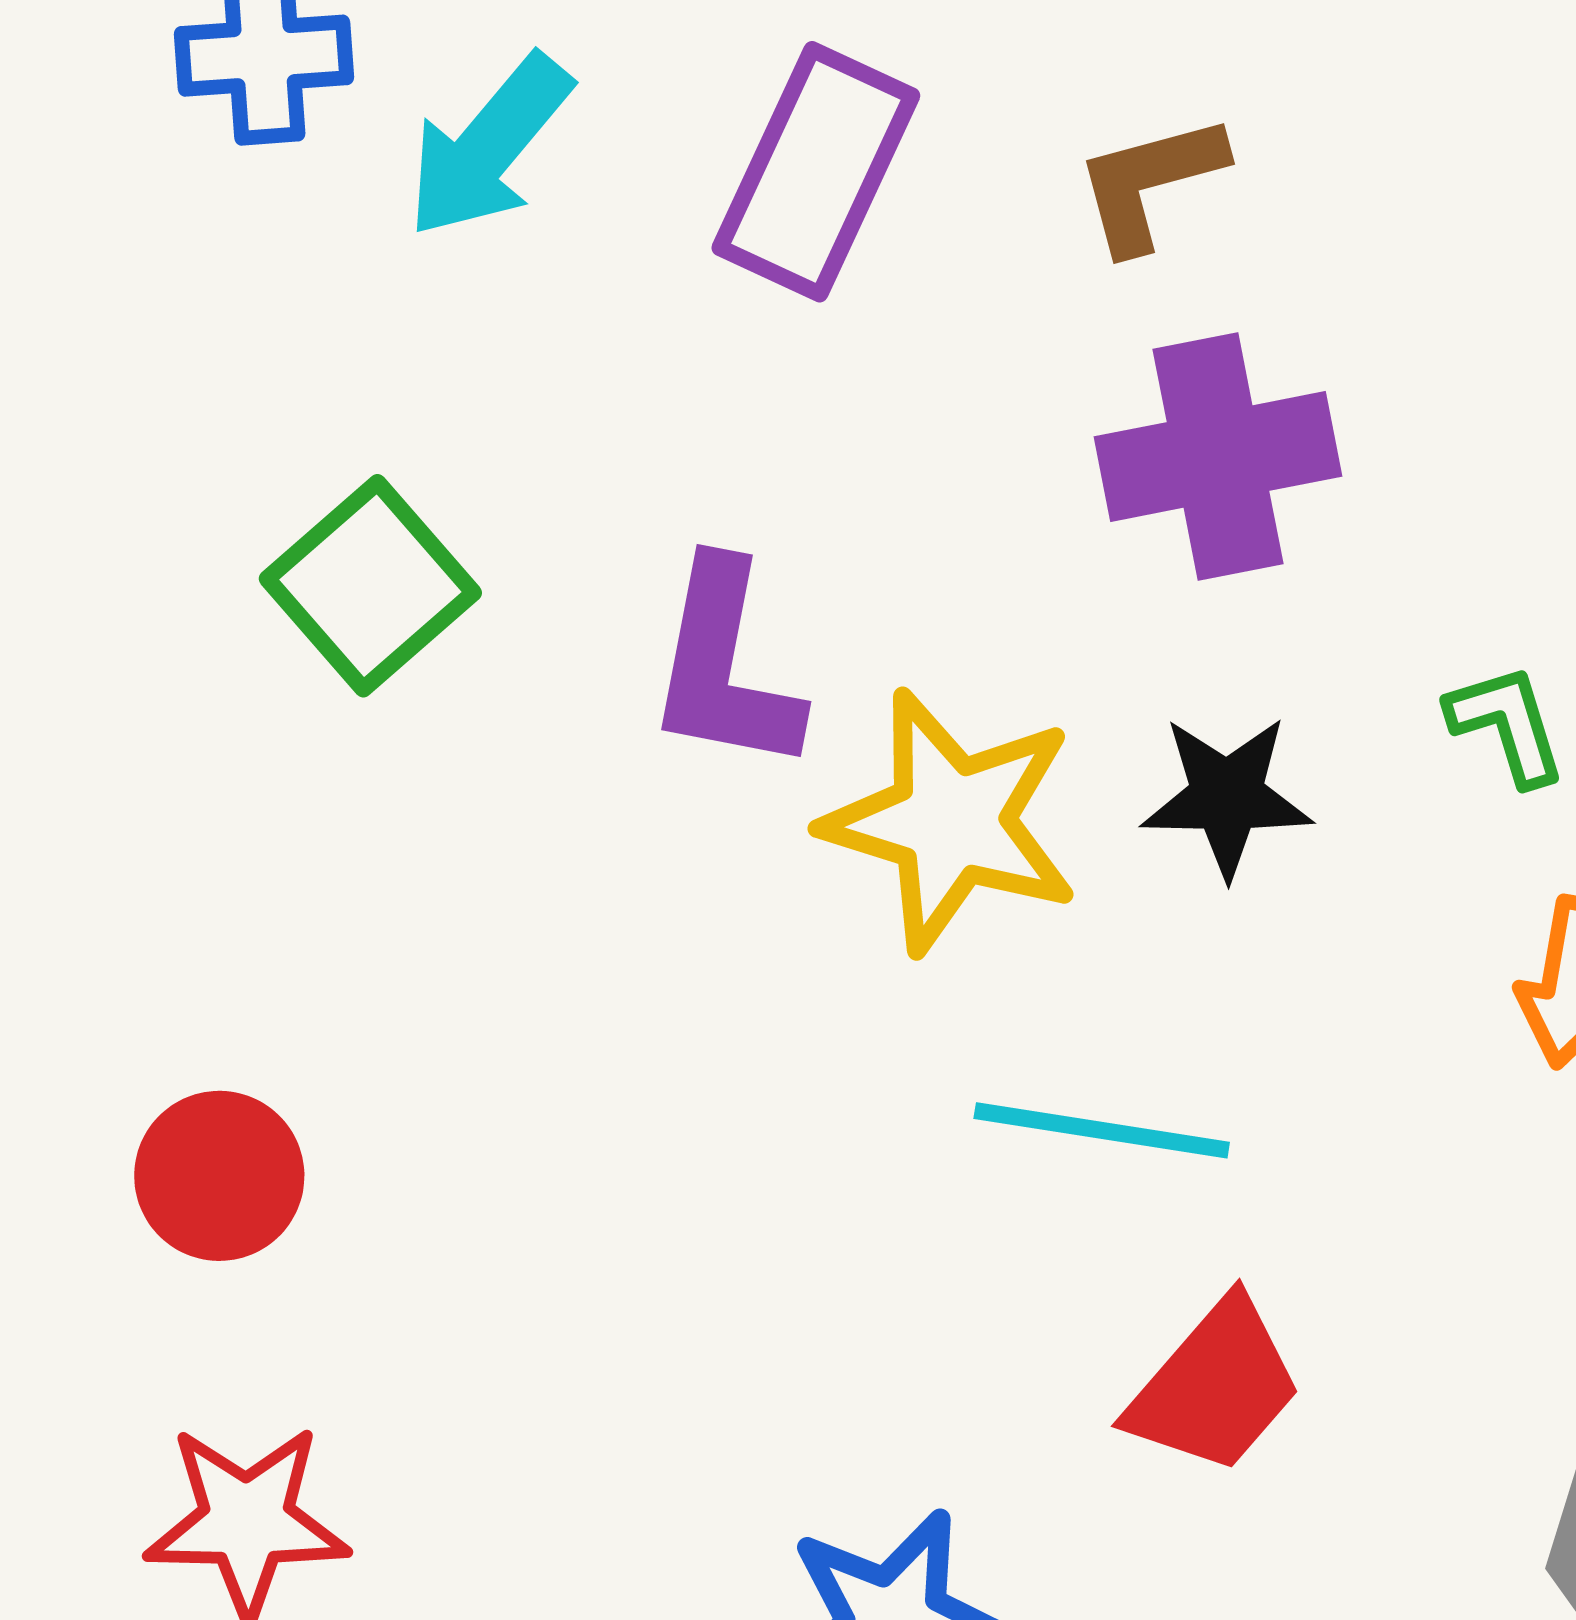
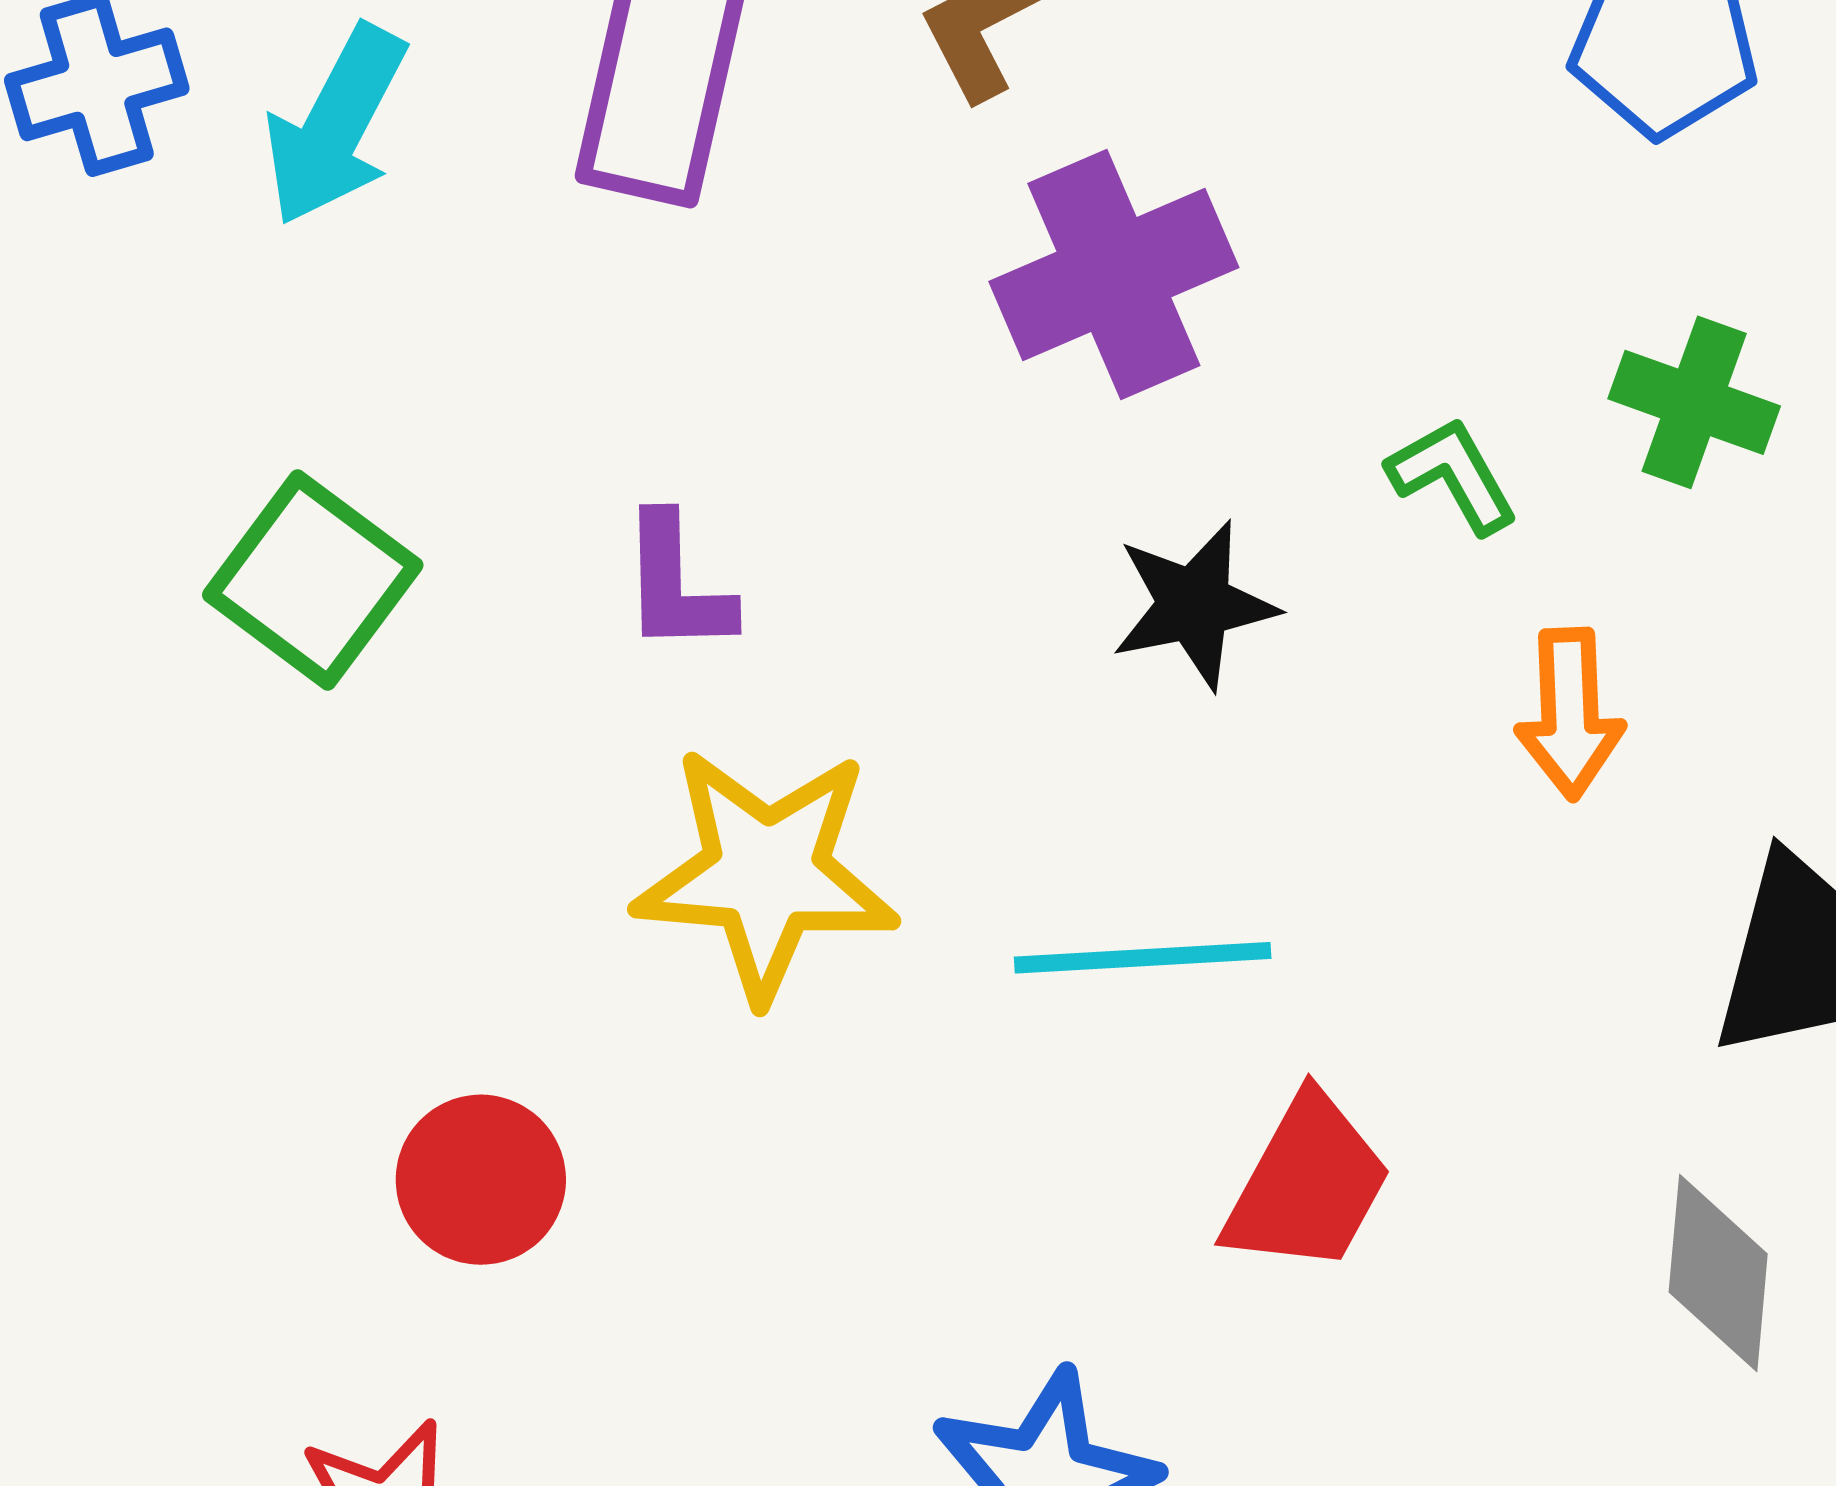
purple L-shape: (725, 667) -> (676, 584), size x0.7
yellow star: (951, 821) -> (766, 874), moved
red circle: (219, 1176) -> (481, 1180), moved

